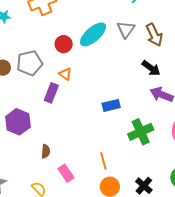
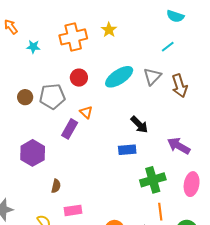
red circle: (64, 44) -> (79, 78), moved
black arrow: (151, 68) -> (139, 125), moved
orange line: (103, 161) -> (160, 212), moved
pink rectangle: (66, 173) -> (73, 210), turned -72

